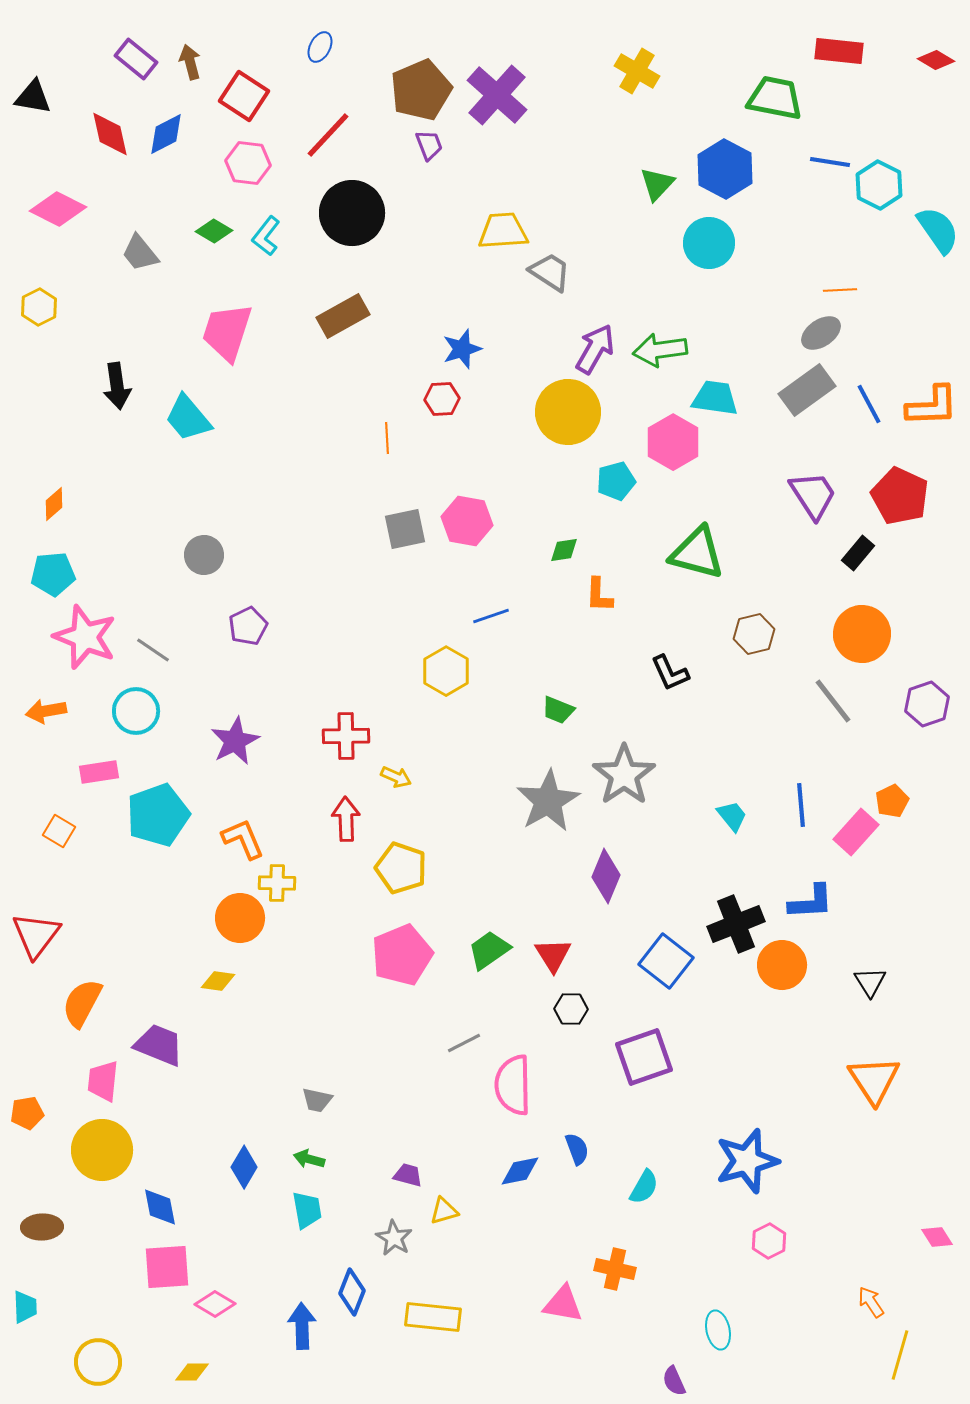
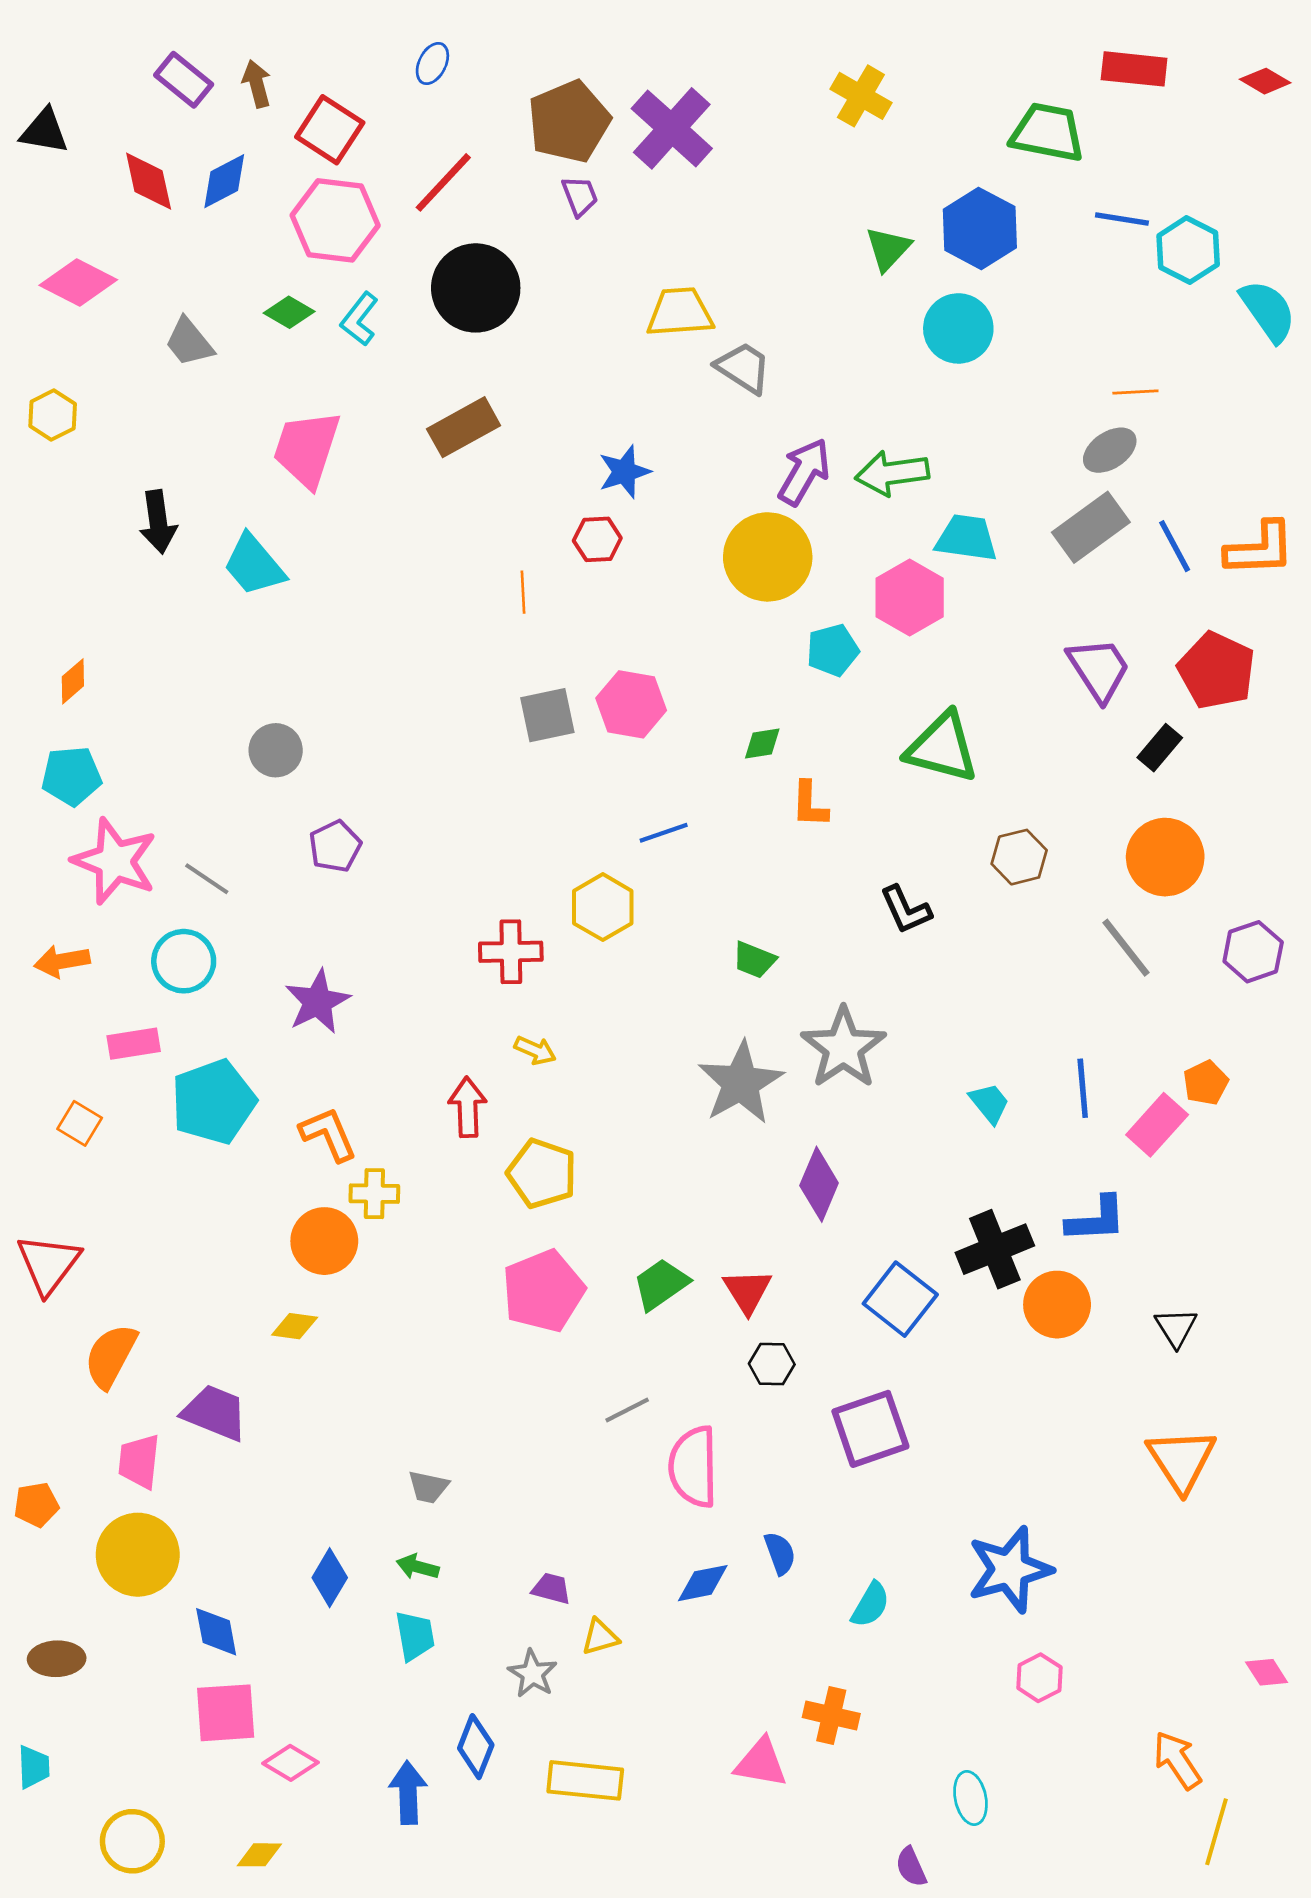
pink hexagon: (248, 163) -> (335, 220), size x1.4
red cross: (346, 736) -> (511, 952), moved
orange arrow: (871, 1302) -> (1177, 1760), size x1.4

